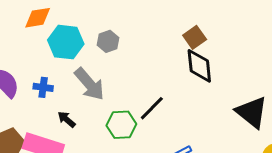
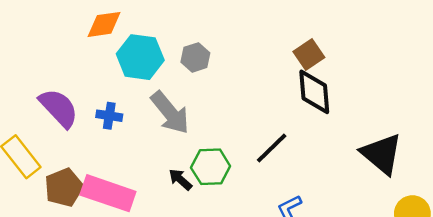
black line: (152, 108) -> (272, 148), moved
black arrow: (67, 119) -> (180, 180), moved

